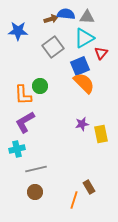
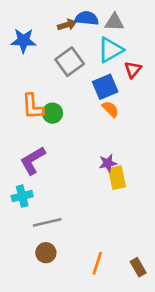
orange semicircle: (84, 83) -> (110, 109), size x0.6
orange L-shape: (23, 95) -> (33, 106), moved
yellow rectangle: (101, 134) -> (117, 178), moved
brown rectangle: (89, 187) -> (138, 267), moved

